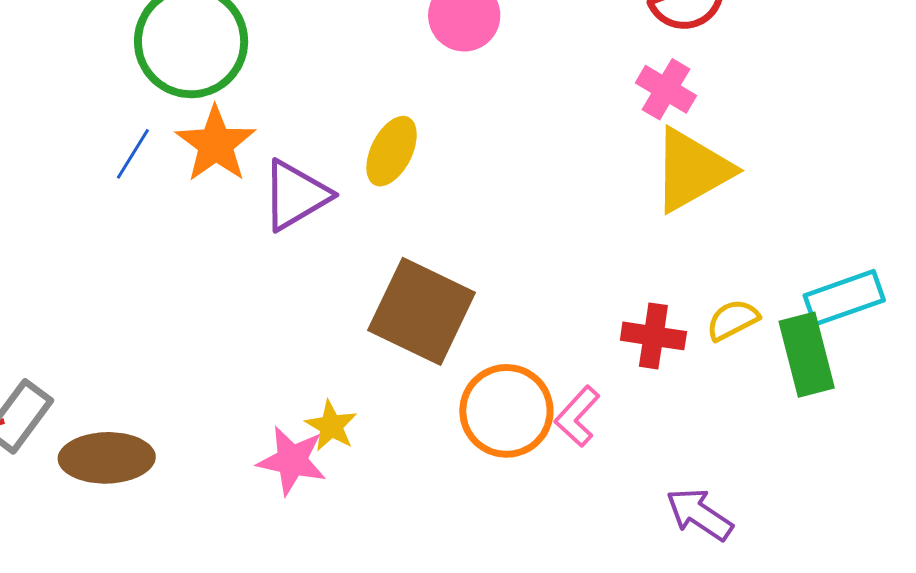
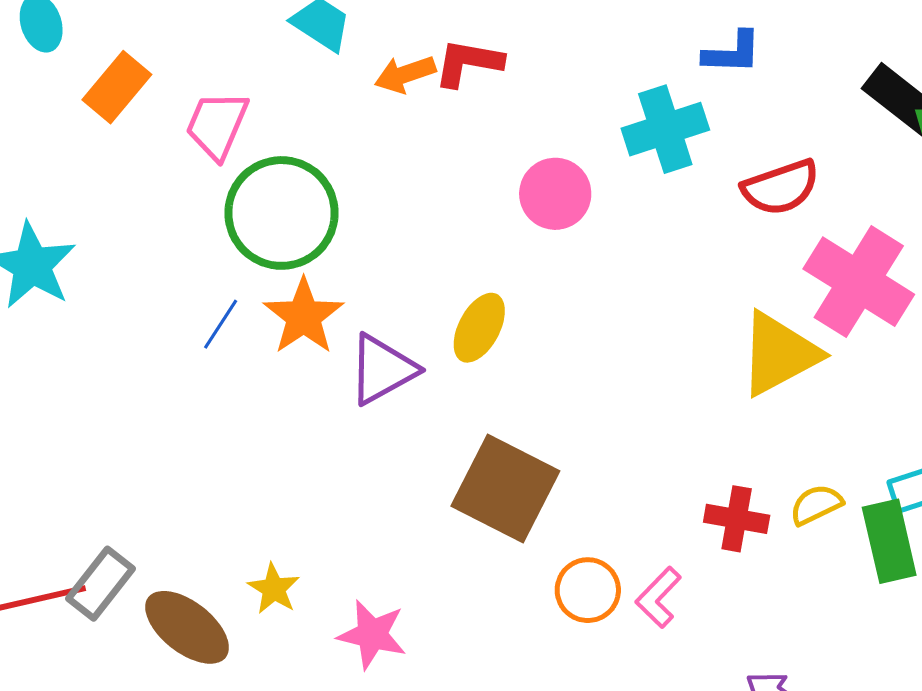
pink cross: (666, 89) -> (859, 282), moved, size x1.8
orange circle: (506, 411) -> (588, 590), size x0.7
yellow star: (331, 426) -> (274, 589), moved
brown ellipse: (107, 458) -> (187, 627), turned 38

